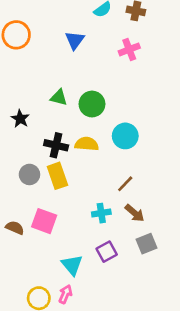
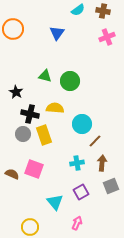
pink cross: (129, 49) -> (107, 37), moved
cyan circle: (125, 136) -> (82, 124), moved
yellow semicircle: (87, 144) -> (55, 108), moved
black cross: (56, 145) -> (30, 114), moved
brown arrow: (135, 213) -> (102, 163), turned -126
pink arrow: (65, 294) -> (77, 223), moved

